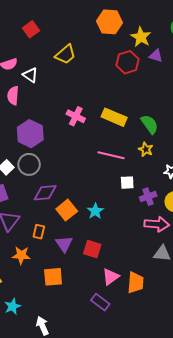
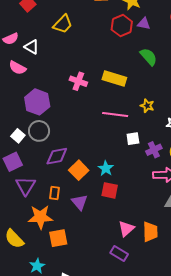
purple triangle: (156, 56) -> (144, 24), moved
pink semicircle: (13, 96) -> (17, 68), turned -60
green semicircle: (150, 124) -> (149, 57), moved
red square: (92, 249) -> (110, 190), moved
orange star: (21, 255) -> (40, 217), size x1.4
orange square: (53, 277) -> (58, 238), moved

